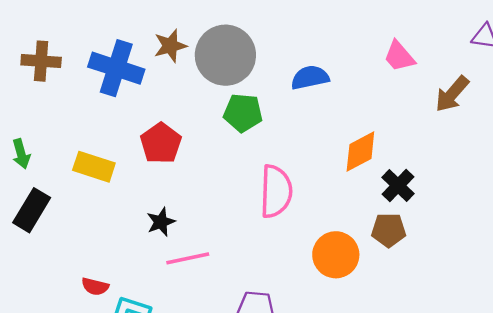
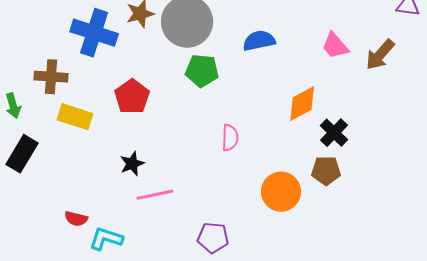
pink trapezoid: (399, 56) -> (335, 46), moved
brown cross: (41, 61) -> (51, 77), moved
pink semicircle: (276, 191) -> (230, 138), size x0.6

